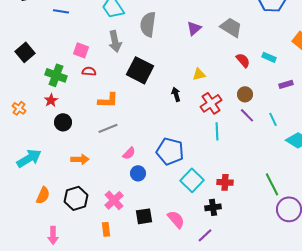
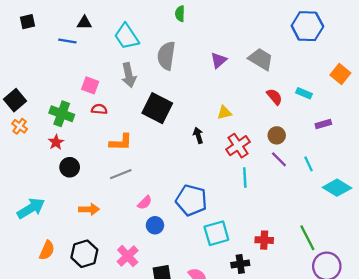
black square: (25, 52) -> (15, 100), moved
orange cross: (19, 108) -> (20, 126), moved
cyan square: (192, 180) -> (216, 233), turned 30
red cross: (225, 182) -> (264, 240), moved

